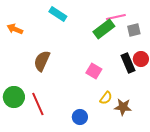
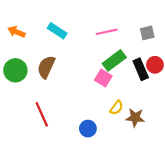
cyan rectangle: (58, 14) -> (57, 31), moved
pink line: (116, 17) -> (107, 32), moved
green rectangle: (104, 29) -> (114, 60), moved
green circle: (14, 97) -> (15, 70), moved

